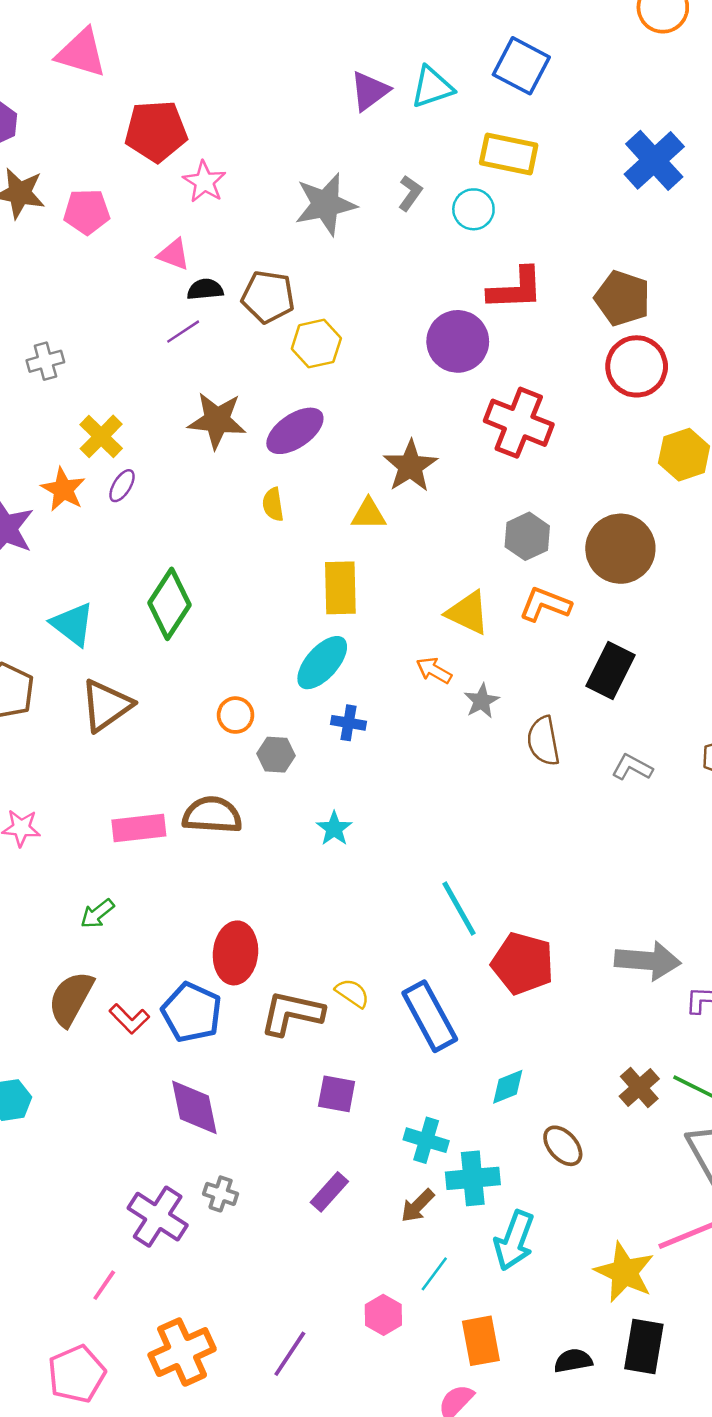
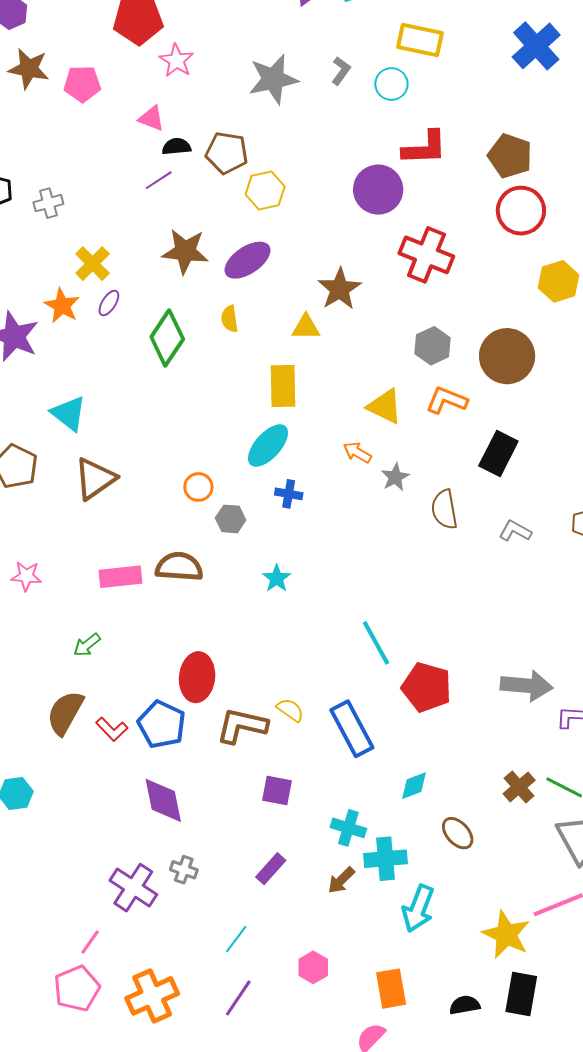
green diamond: (170, 604) -> (167, 338), moved
cyan line: (434, 1274) -> (236, 939), moved
pink pentagon: (77, 1374) -> (77, 989), moved

